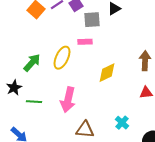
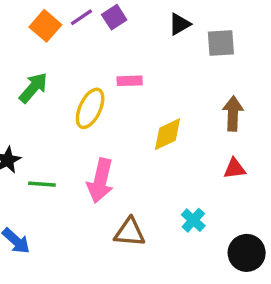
gray square: (92, 20) -> (221, 43), moved
green arrow: (32, 63) -> (33, 88), moved

